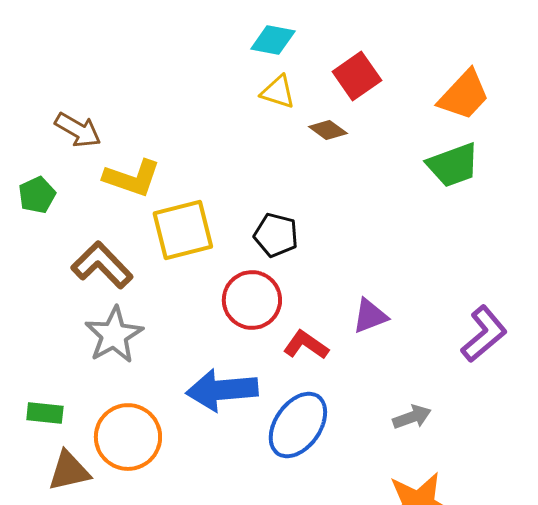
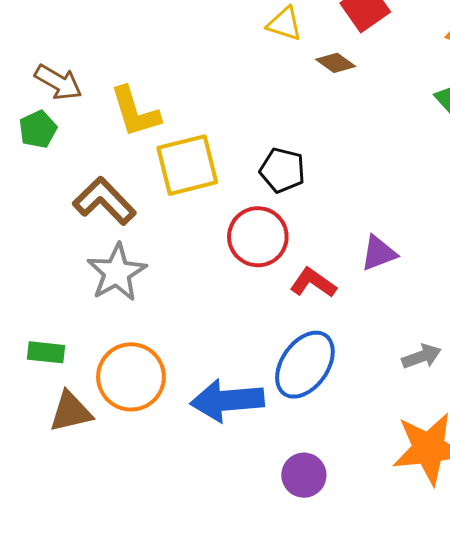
brown arrow: (78, 130) -> (58, 82), moved
yellow L-shape: (132, 178) -> (135, 112), turned 54
blue arrow: (222, 390) -> (227, 400), moved

